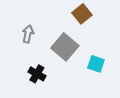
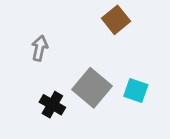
gray square: (65, 47) -> (92, 88), moved

